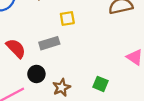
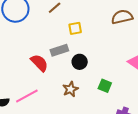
red semicircle: (16, 48) -> (39, 63), moved
black circle: (36, 74) -> (80, 62), moved

